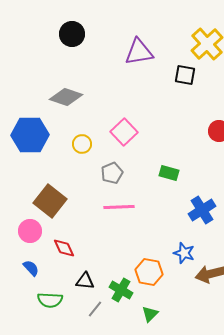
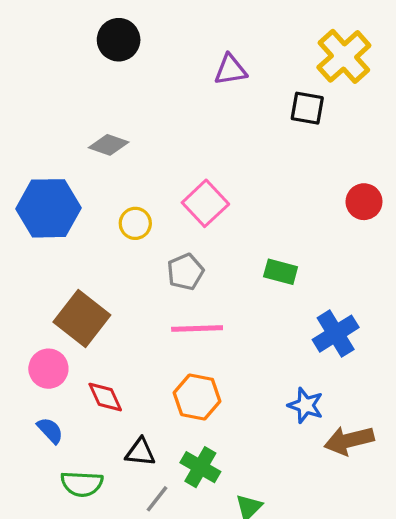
purple triangle: (139, 52) -> (230, 70), size x0.7
gray diamond: (66, 97) -> (109, 145), size x0.7
orange hexagon: (149, 272) -> (197, 397), moved

